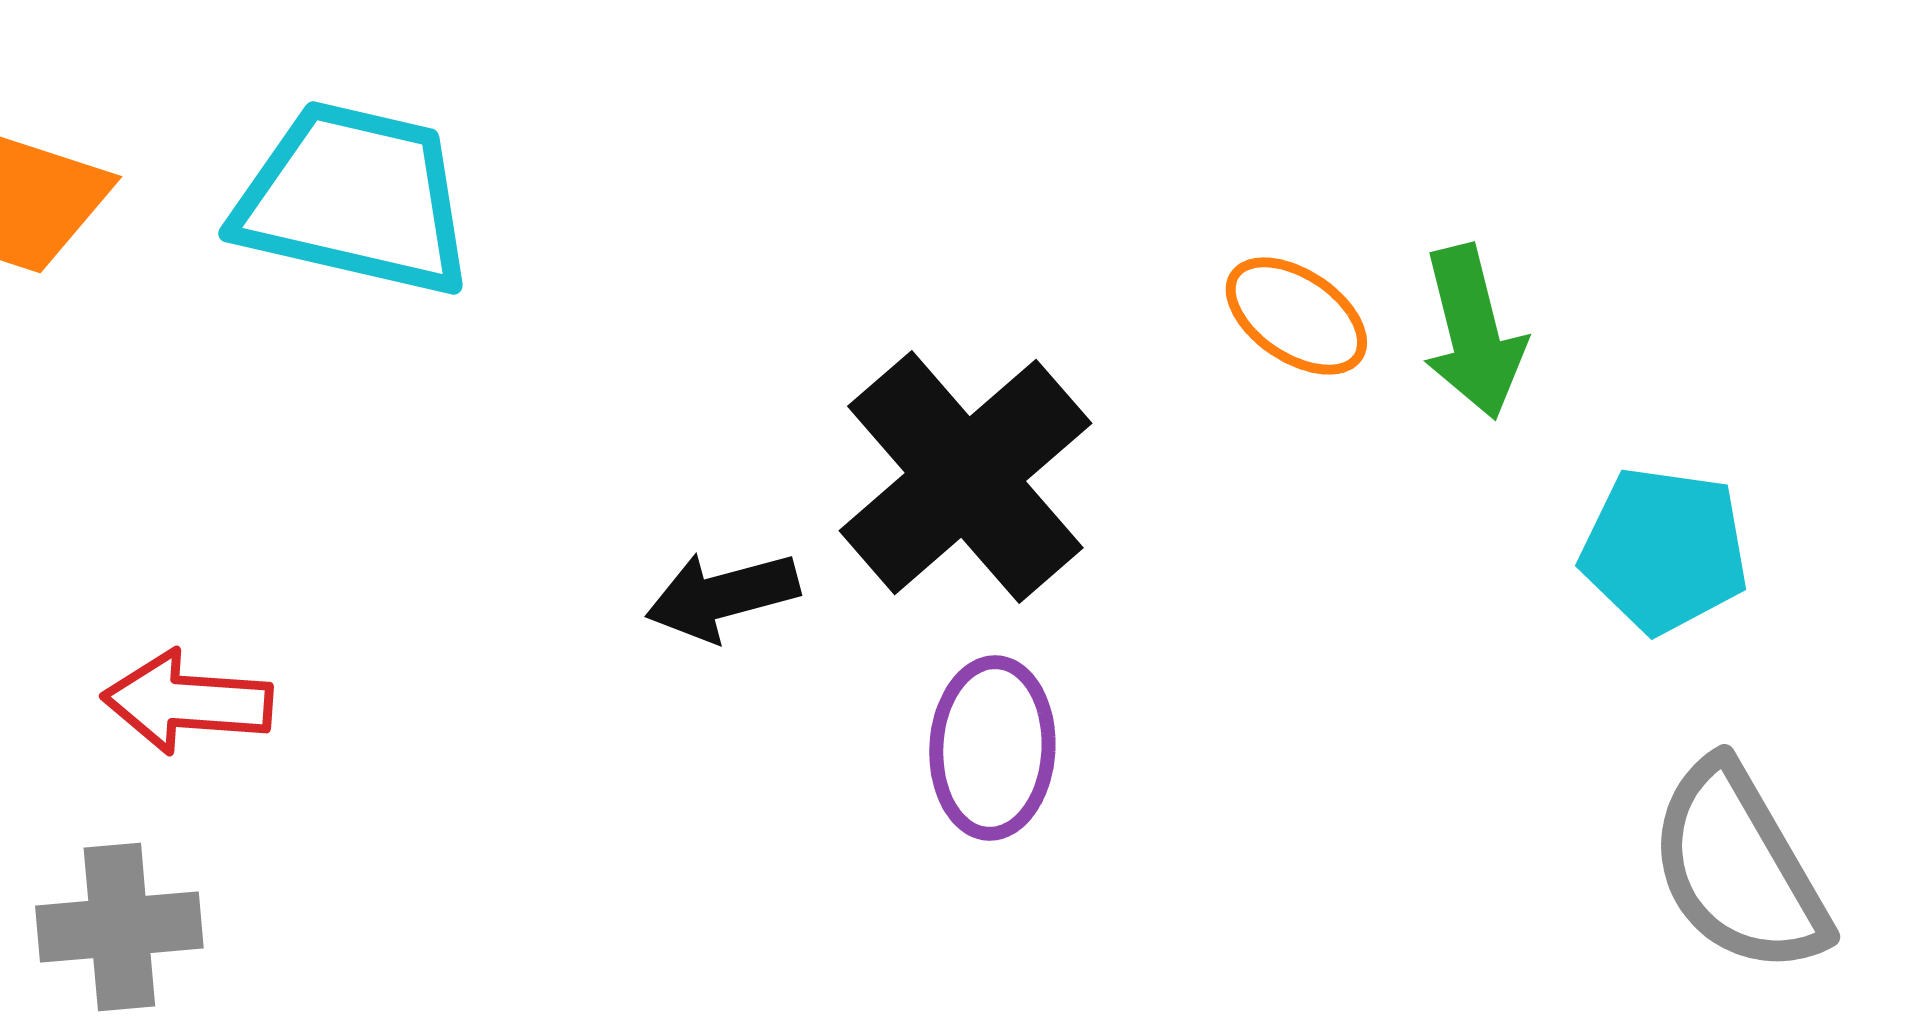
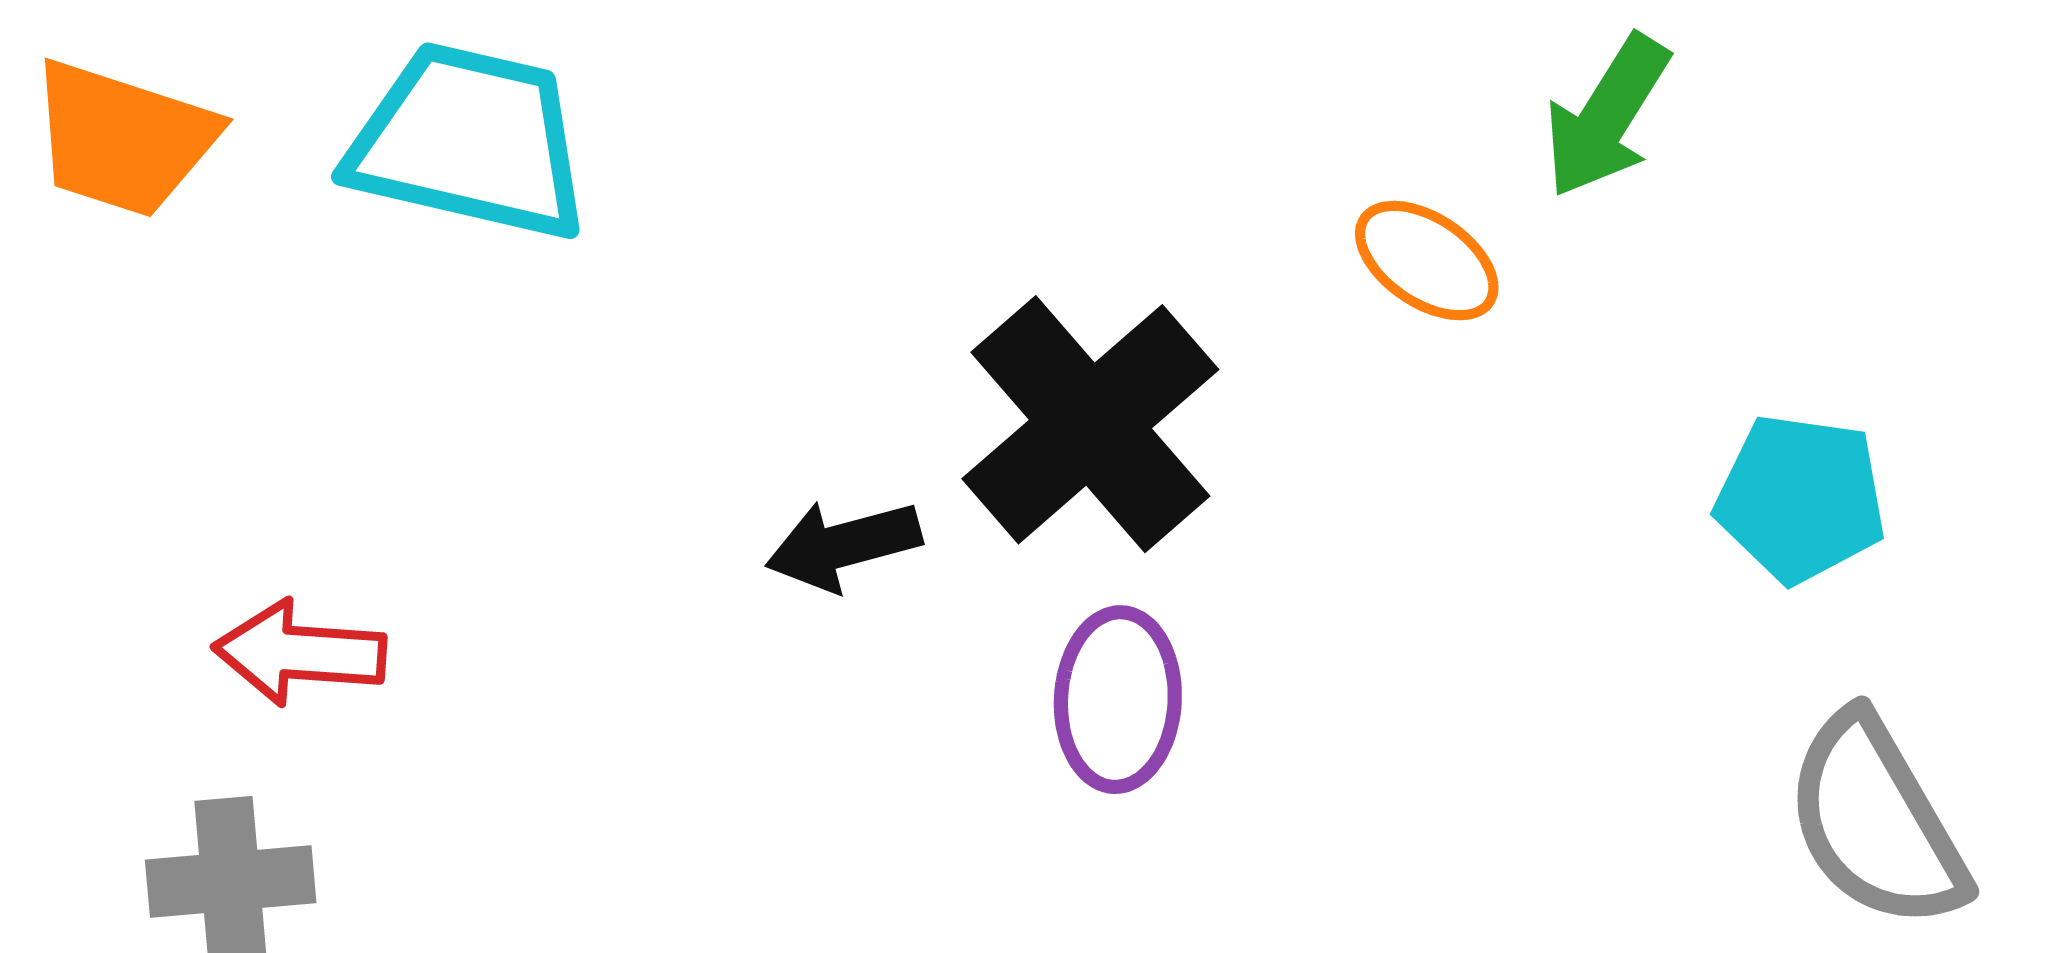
green arrow: (1473, 332) -> (1607, 116), moved, turned 46

